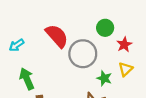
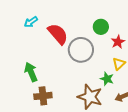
cyan arrow: (17, 45) -> (31, 22), moved
green star: (104, 78) -> (107, 79), moved

